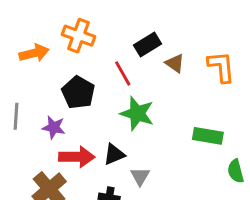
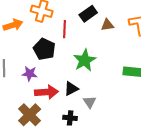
brown triangle: (175, 63) -> (107, 25), turned -40
red line: (123, 73) -> (65, 29), moved, turned 36
green star: (137, 114) -> (85, 60), turned 30

